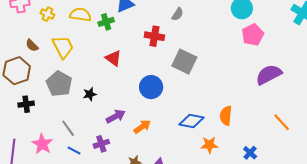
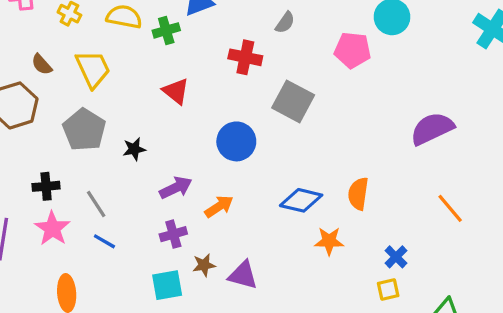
pink pentagon: (253, 35) -> (352, 50), moved, turned 30
black cross: (26, 104) -> (46, 186), moved
purple cross: (101, 144) -> (173, 234), moved

